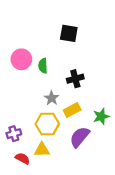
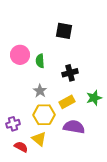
gray star: (52, 98) -> (40, 91), moved
green star: (101, 116) -> (94, 98), moved
purple semicircle: (80, 137) -> (74, 127), turned 60
yellow triangle: (42, 150) -> (39, 139), turned 42

